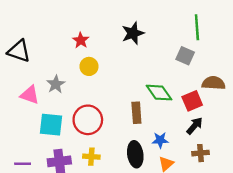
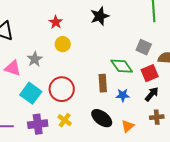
gray square: (185, 56) -> (144, 47), moved
cyan square: (51, 125) -> (31, 93), turned 30
blue star: (160, 140) -> (123, 95), moved
black ellipse: (135, 154) -> (102, 118), turned -45
yellow cross: (91, 157) -> (65, 120), turned 32

